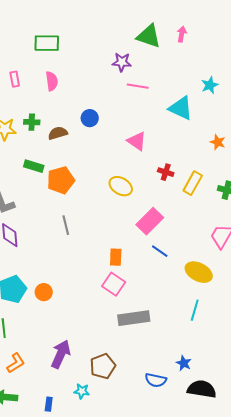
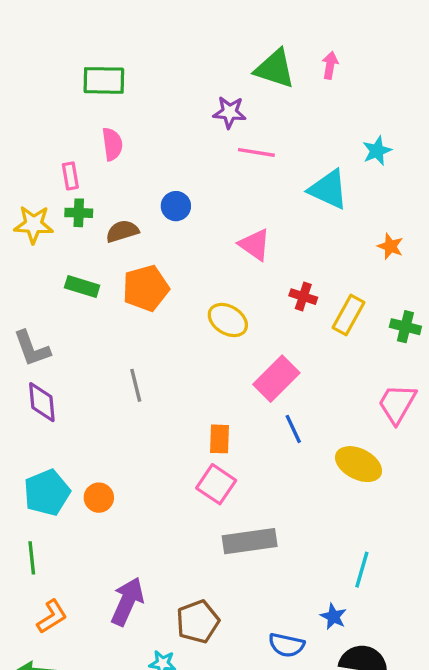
pink rectangle: (15, 79) -> (70, 176), moved
orange pentagon: (61, 180) -> (146, 288), moved
blue line: (160, 251) -> (293, 429), turned 30
cyan line: (195, 310) -> (362, 570), moved

